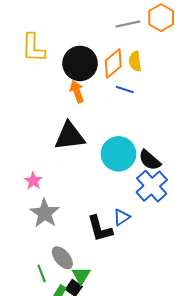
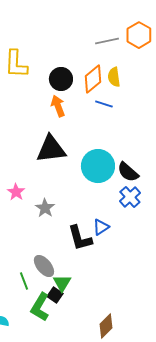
black circle: (80, 63) -> (61, 79), size x0.7
blue cross: (152, 186) -> (130, 197), size x0.7
gray star: (45, 213) -> (45, 208), moved, size x0.7

